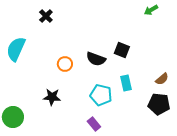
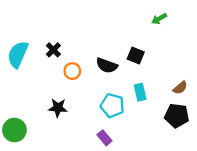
green arrow: (151, 10) -> (159, 19), moved
black cross: (46, 16) -> (53, 50), moved

